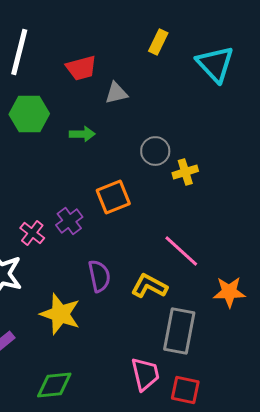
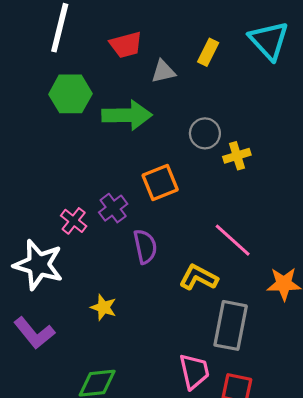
yellow rectangle: (158, 42) -> (208, 52), moved
green arrow: (82, 134) -> (127, 115), size x1.8
purple semicircle: (99, 276) -> (145, 247), moved
yellow star: (60, 314) -> (104, 307), size x0.6

